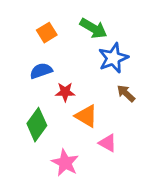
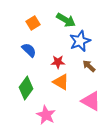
blue semicircle: (41, 71) -> (29, 50), turned 63
red star: (65, 92) -> (58, 62), moved
pink triangle: (108, 143) -> (91, 101), moved, size x1.5

